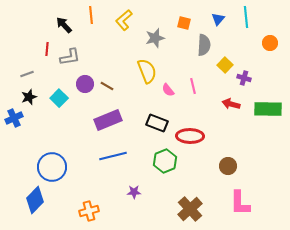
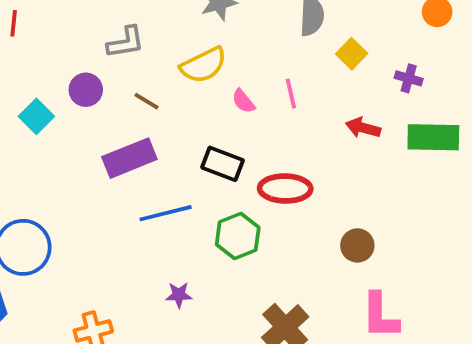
gray L-shape: (70, 57) -> (126, 42), moved
yellow semicircle: (147, 71) -> (204, 65), turned 85
purple cross: (244, 78) -> (409, 78), moved
brown line: (107, 86) -> (147, 101), moved
blue line: (113, 156) -> (166, 213), moved

